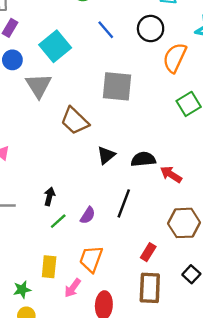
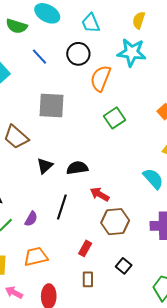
red arrow: (171, 174) -> (100, 194), moved
orange trapezoid: (91, 259) -> (36, 257), turned 60
pink arrow: (73, 288) -> (14, 292), moved, turned 84
brown rectangle: (150, 288) -> (88, 279), size x0.6

